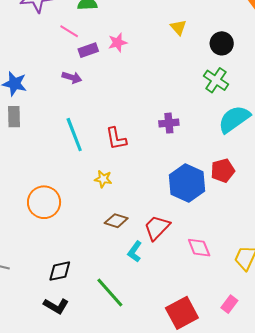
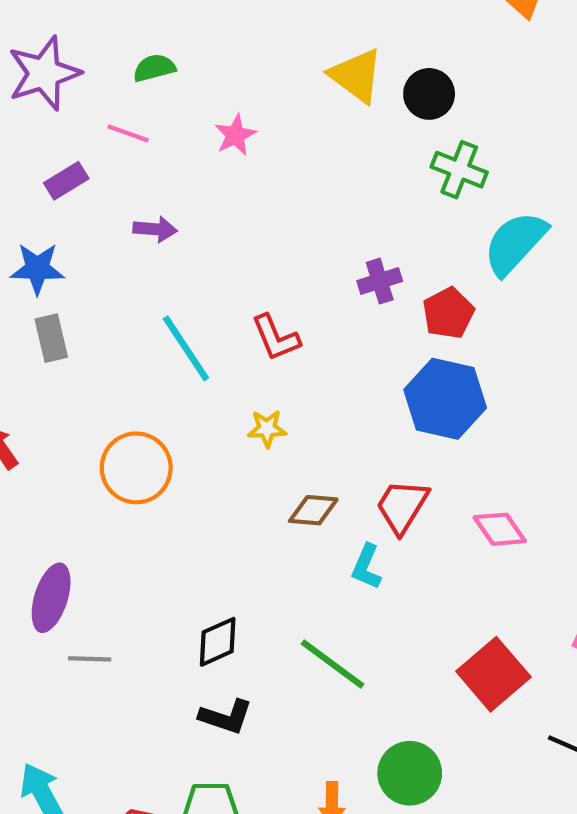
yellow triangle: (178, 27) -> (356, 76), size x1.6
black circle: (222, 43) -> (429, 94), moved
purple rectangle: (88, 50) -> (66, 181), moved
red pentagon: (223, 171) -> (448, 313), moved
orange circle: (44, 202) -> (136, 468), moved

